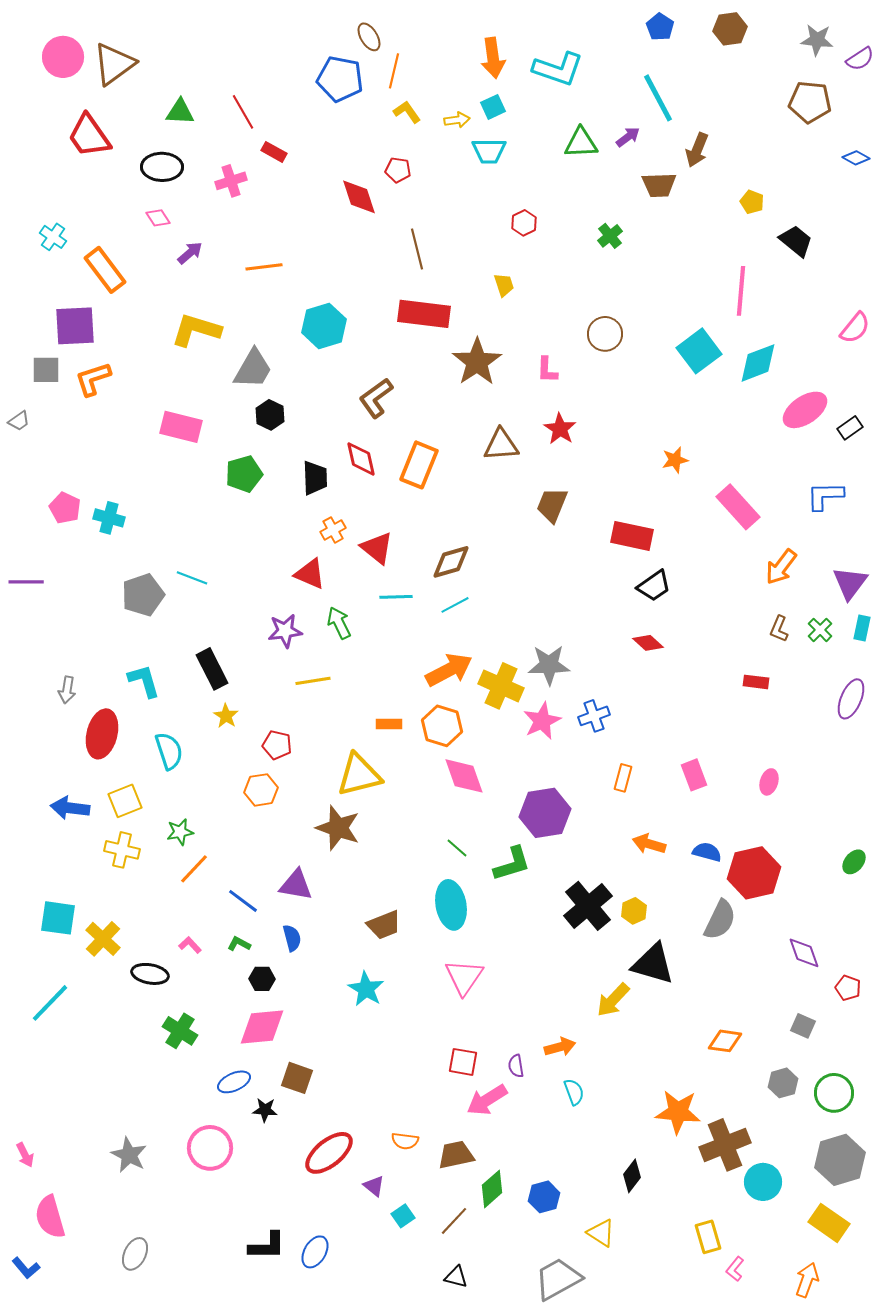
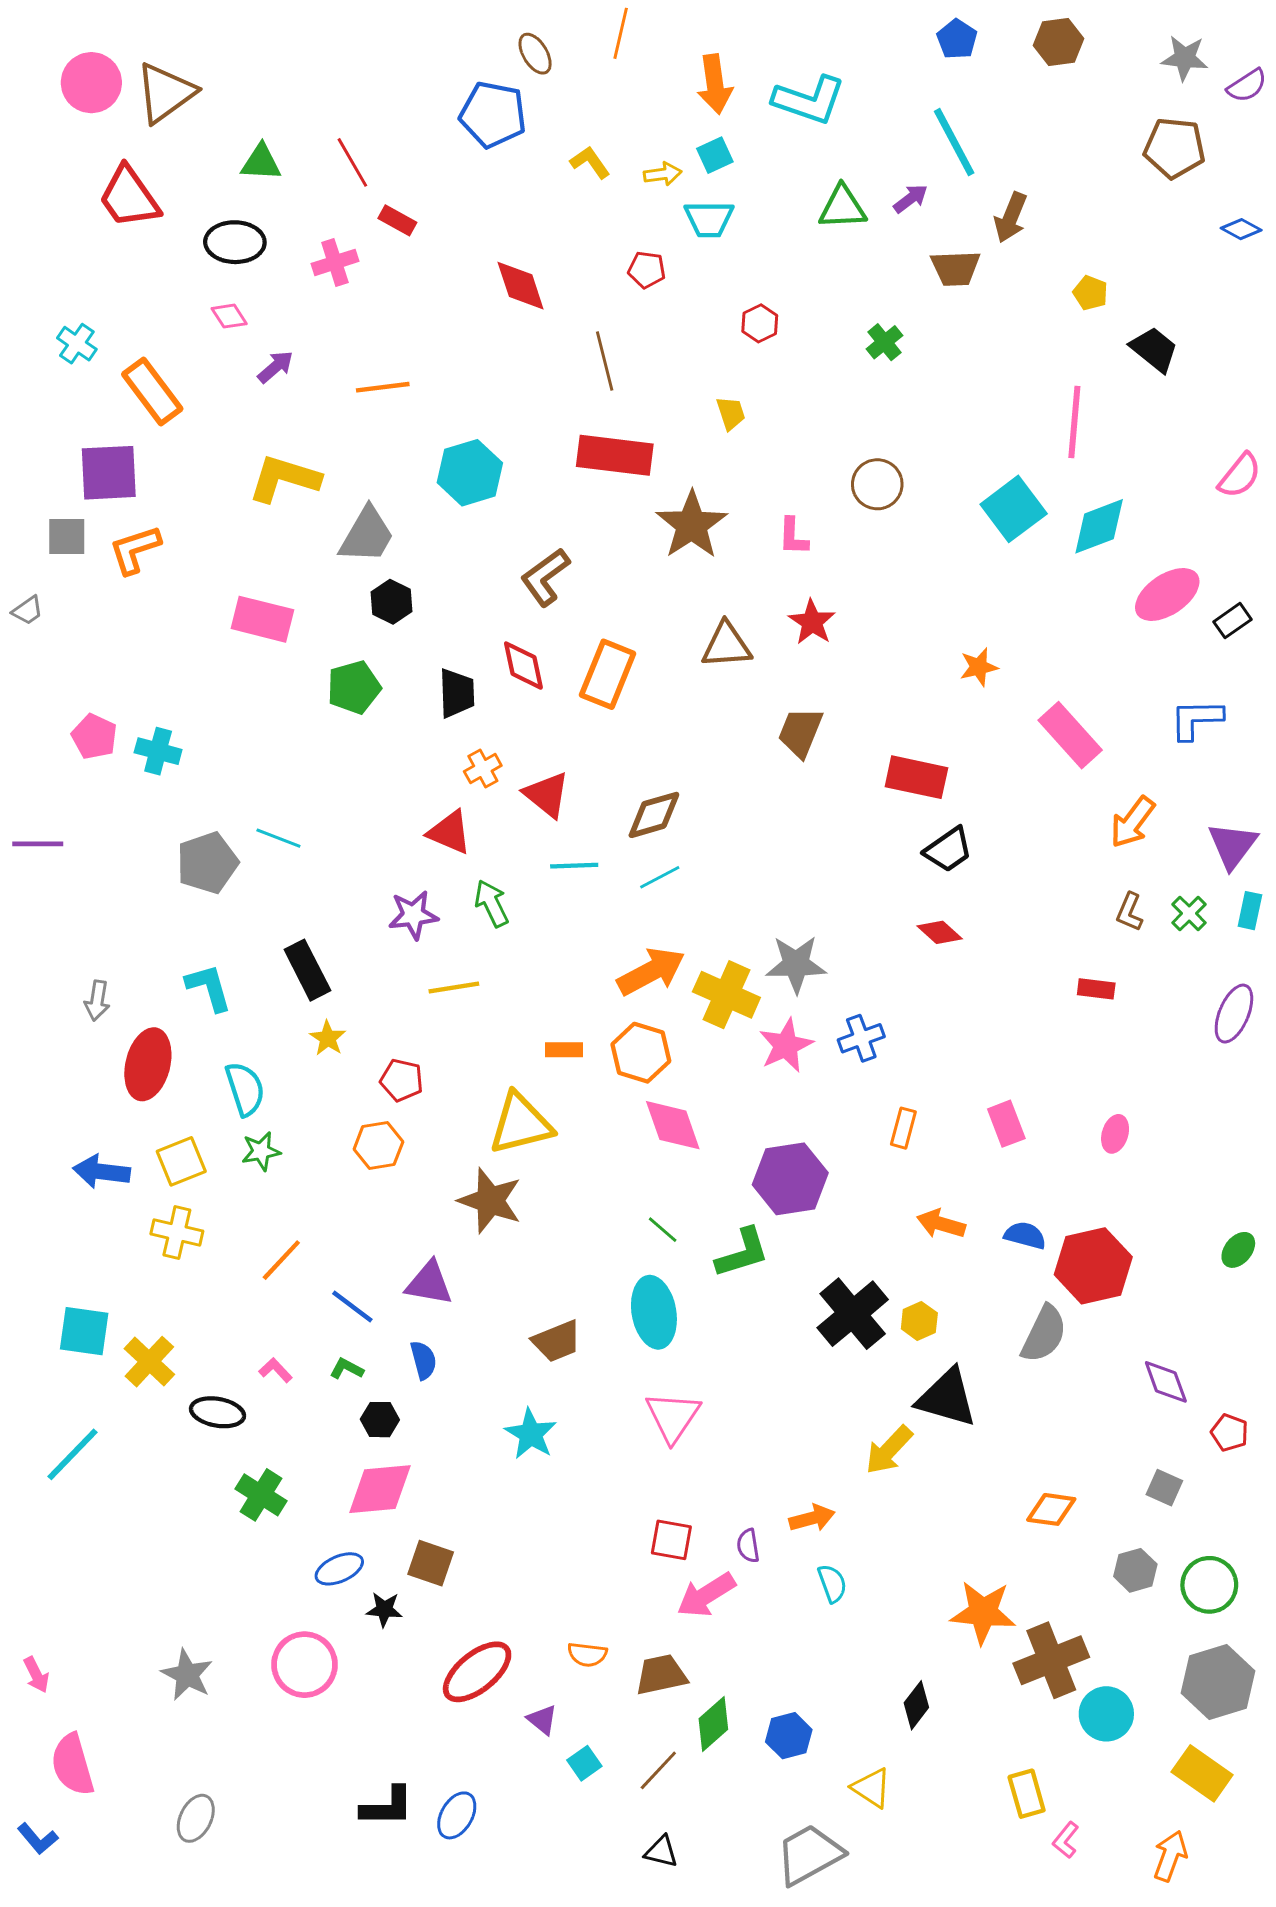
orange line: (394, 71) -> (621, 33), moved
red pentagon: (398, 170) -> (647, 270), moved
green star: (180, 832) -> (261, 1151), moved

